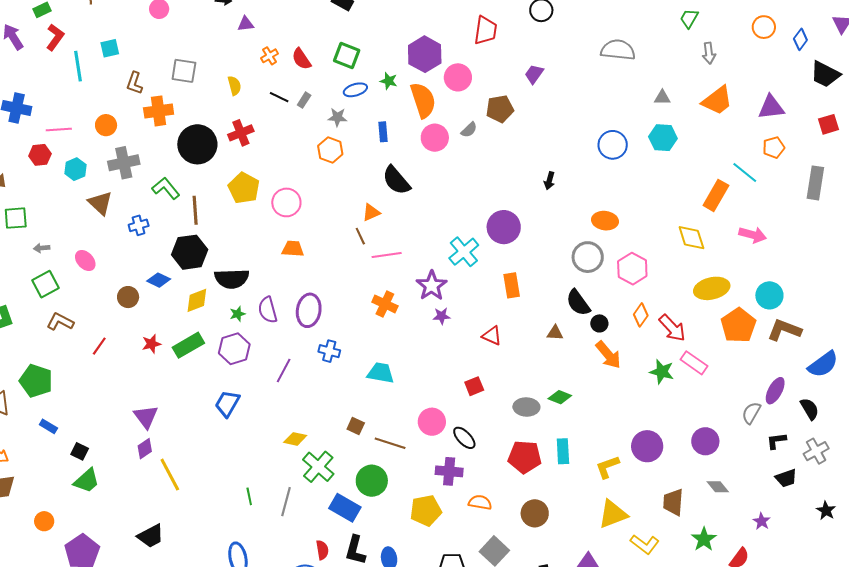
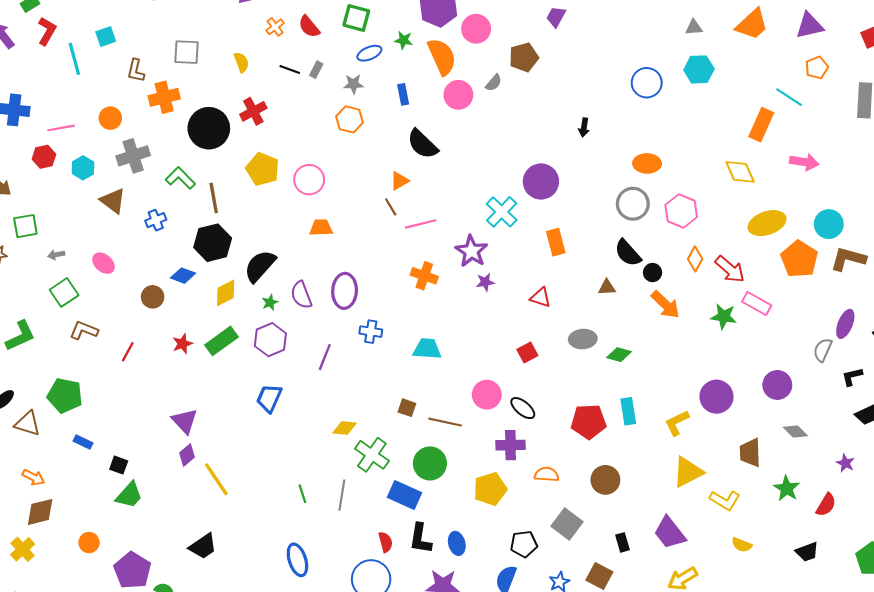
black semicircle: (232, 279) -> (260, 266), turned 140
gray ellipse: (526, 407) -> (583, 339), moved

